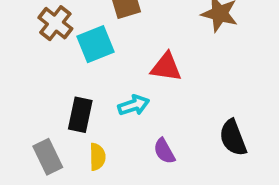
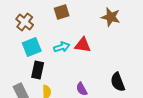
cyan square: (95, 44) -> (32, 47), moved
cyan arrow: (134, 105) -> (62, 47), moved

